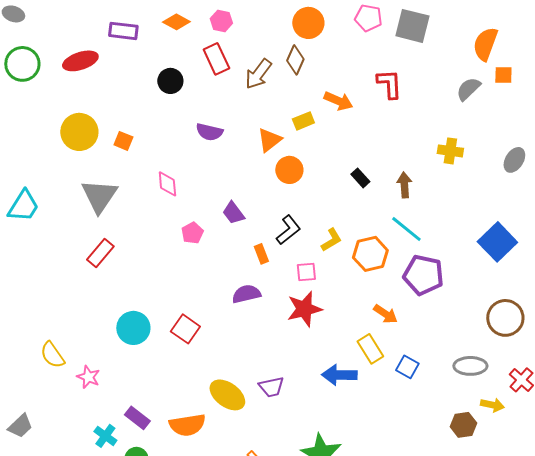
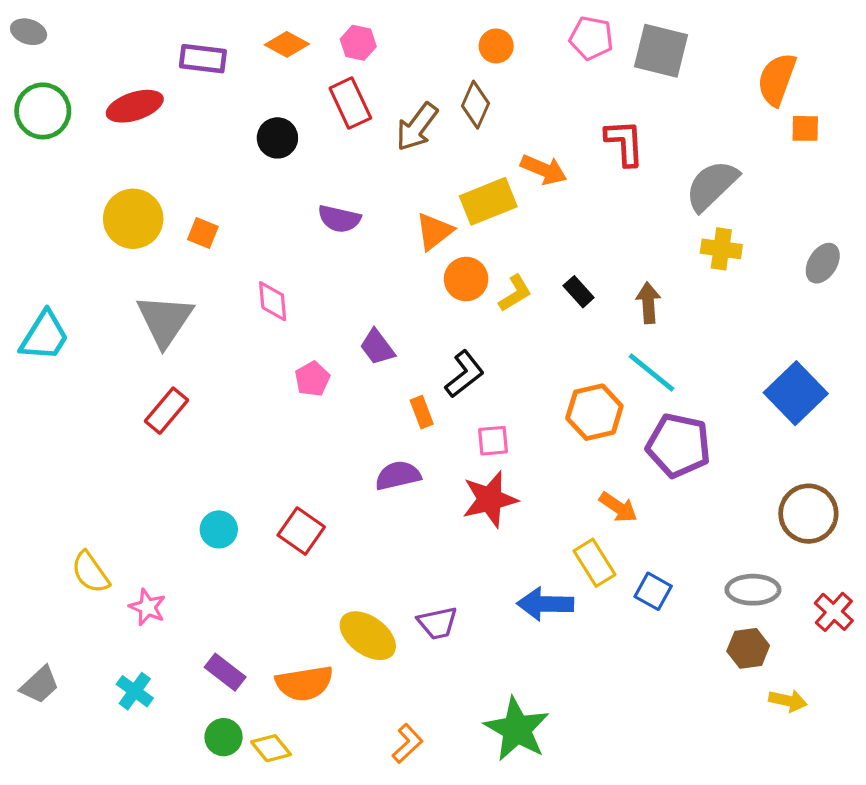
orange circle: (308, 23) -> (496, 46), size x0.7
gray semicircle: (468, 89) -> (712, 185), moved, size x1.4
yellow rectangle: (303, 121) -> (488, 201), size x1.6
yellow L-shape: (331, 240) -> (515, 293), moved
cyan circle: (133, 328) -> (219, 529), size x0.7
yellow arrow: (492, 405) -> (788, 701), moved
brown hexagon: (463, 425) -> (748, 648), moved
cyan cross: (105, 436) -> (135, 691), moved

